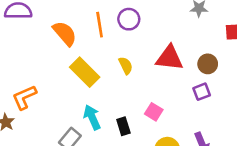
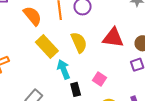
yellow semicircle: (126, 66) -> (79, 42), size x1.5
cyan arrow: (92, 117) -> (64, 69), moved

